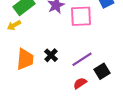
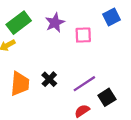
pink square: (81, 16) -> (83, 35), size x0.7

